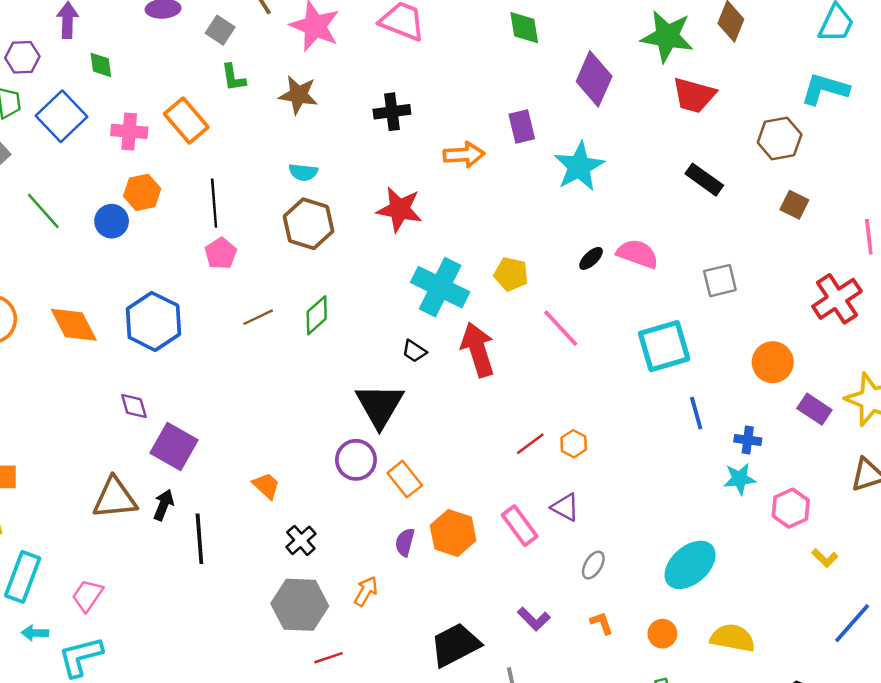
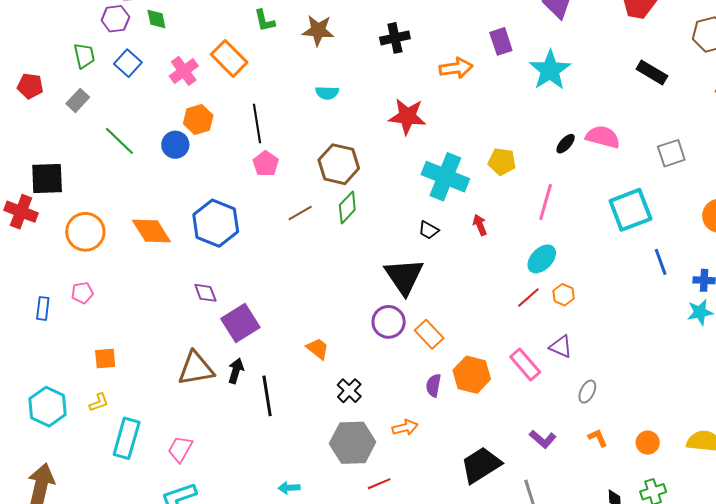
purple hexagon: (22, 57) -> (115, 19), moved
blue square: (62, 116) -> (128, 63), size x0.7
pink cross: (129, 131) -> (184, 71), turned -36
brown hexagon: (308, 224) -> (339, 164), moved
pink line: (561, 328) -> (546, 202), turned 63
red arrow: (478, 350) -> (480, 225), size x0.5
purple square: (174, 447) -> (240, 323), turned 33
cyan ellipse: (690, 565) -> (542, 259), moved, size x0.7
orange arrow: (366, 591) -> (405, 428), turned 50
cyan arrow: (35, 633) -> (289, 488), moved

